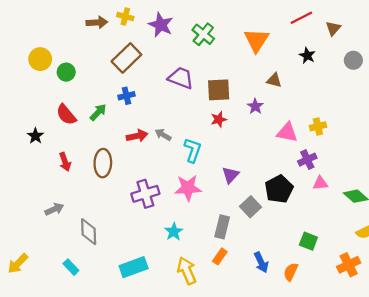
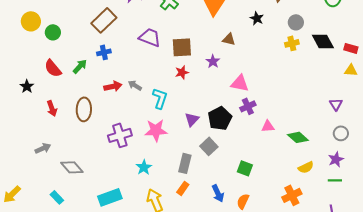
yellow cross: (318, 126) -> (292, 43), moved
purple cross: (307, 160) -> (248, 106), moved
black pentagon: (279, 189) -> (220, 118), moved
gray diamond: (89, 232) -> (72, 167), turned -40
green square: (308, 241) -> (245, 168), moved

